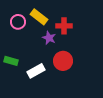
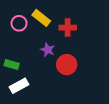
purple star: (49, 38) -> (48, 50), moved
white rectangle: (36, 71) -> (19, 86), moved

